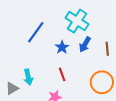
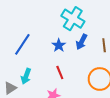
blue line: (36, 32) -> (22, 44), moved
cyan arrow: (28, 77) -> (26, 76), turned 35

